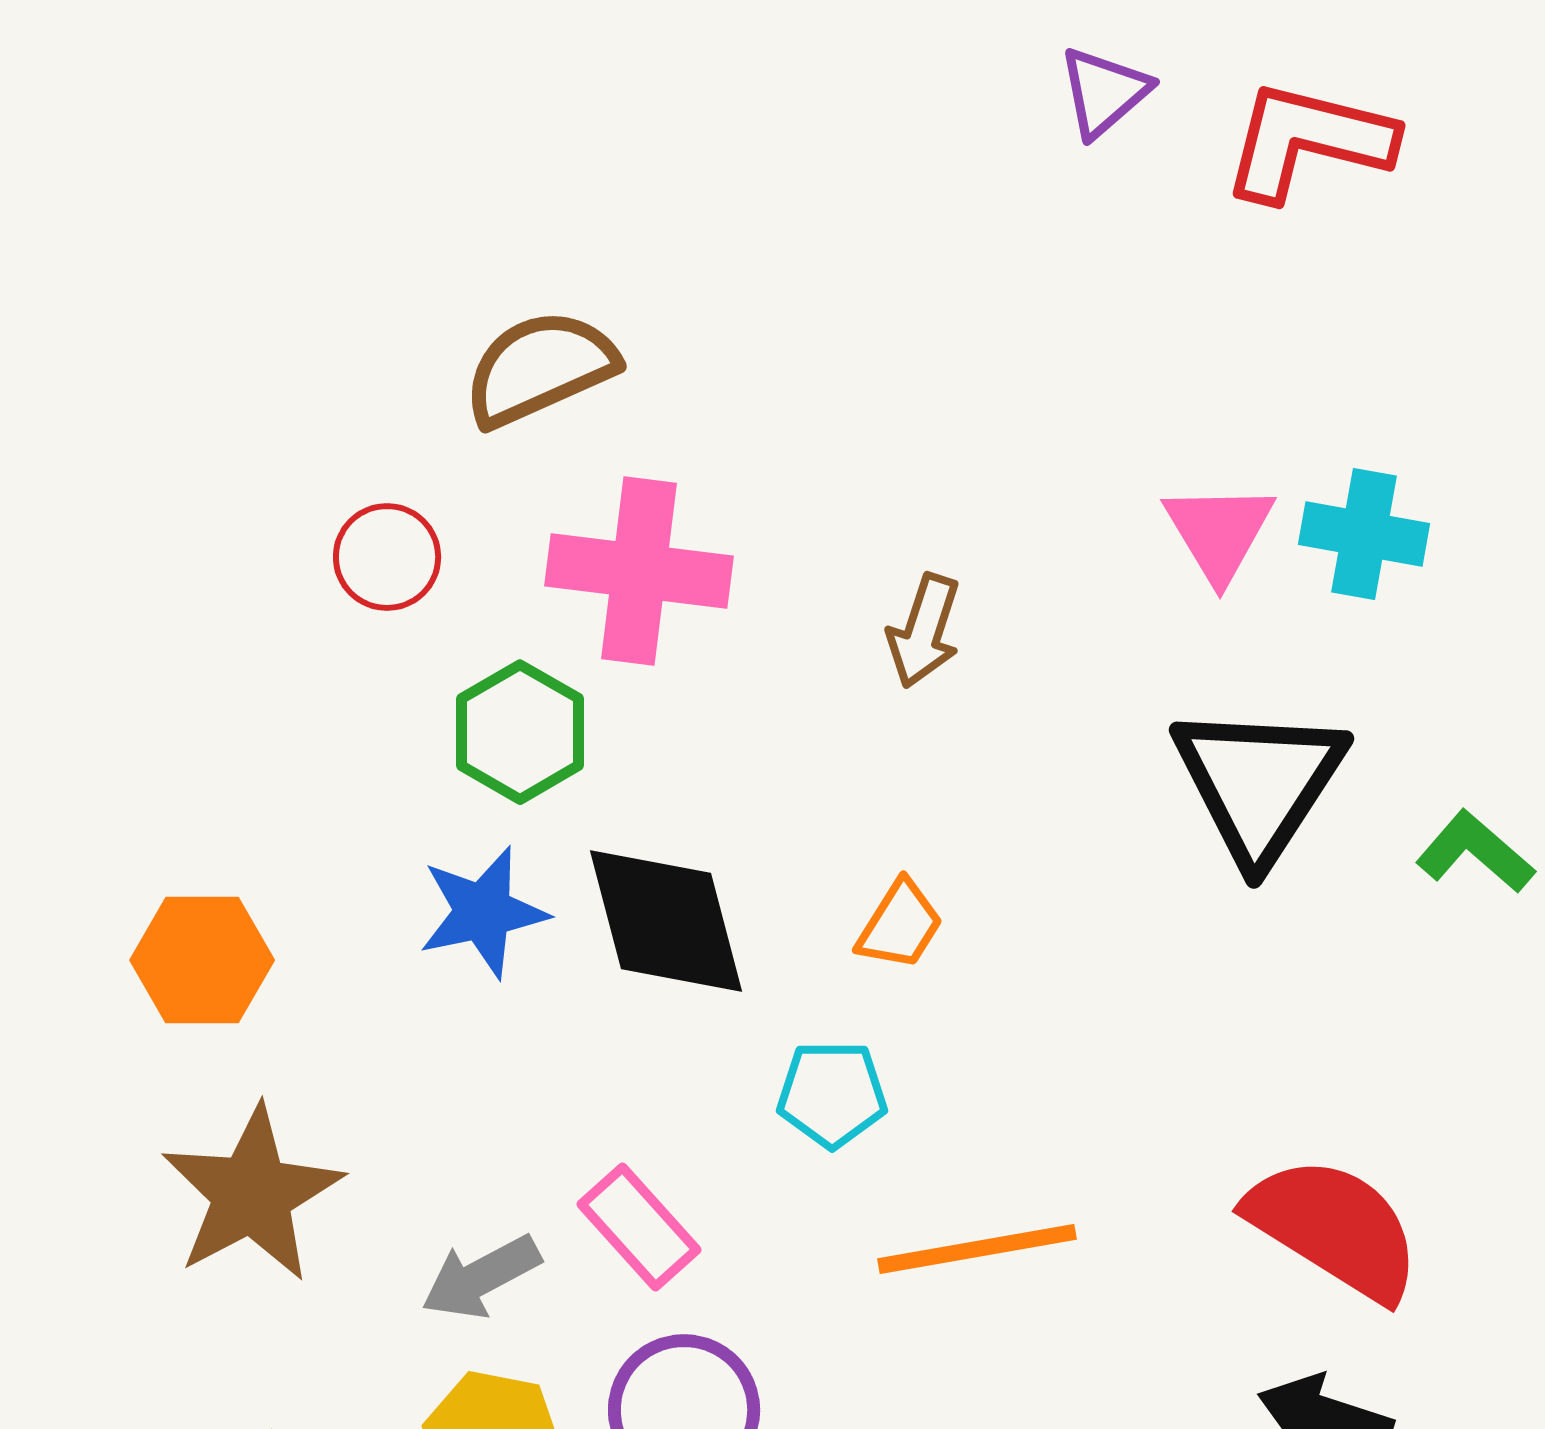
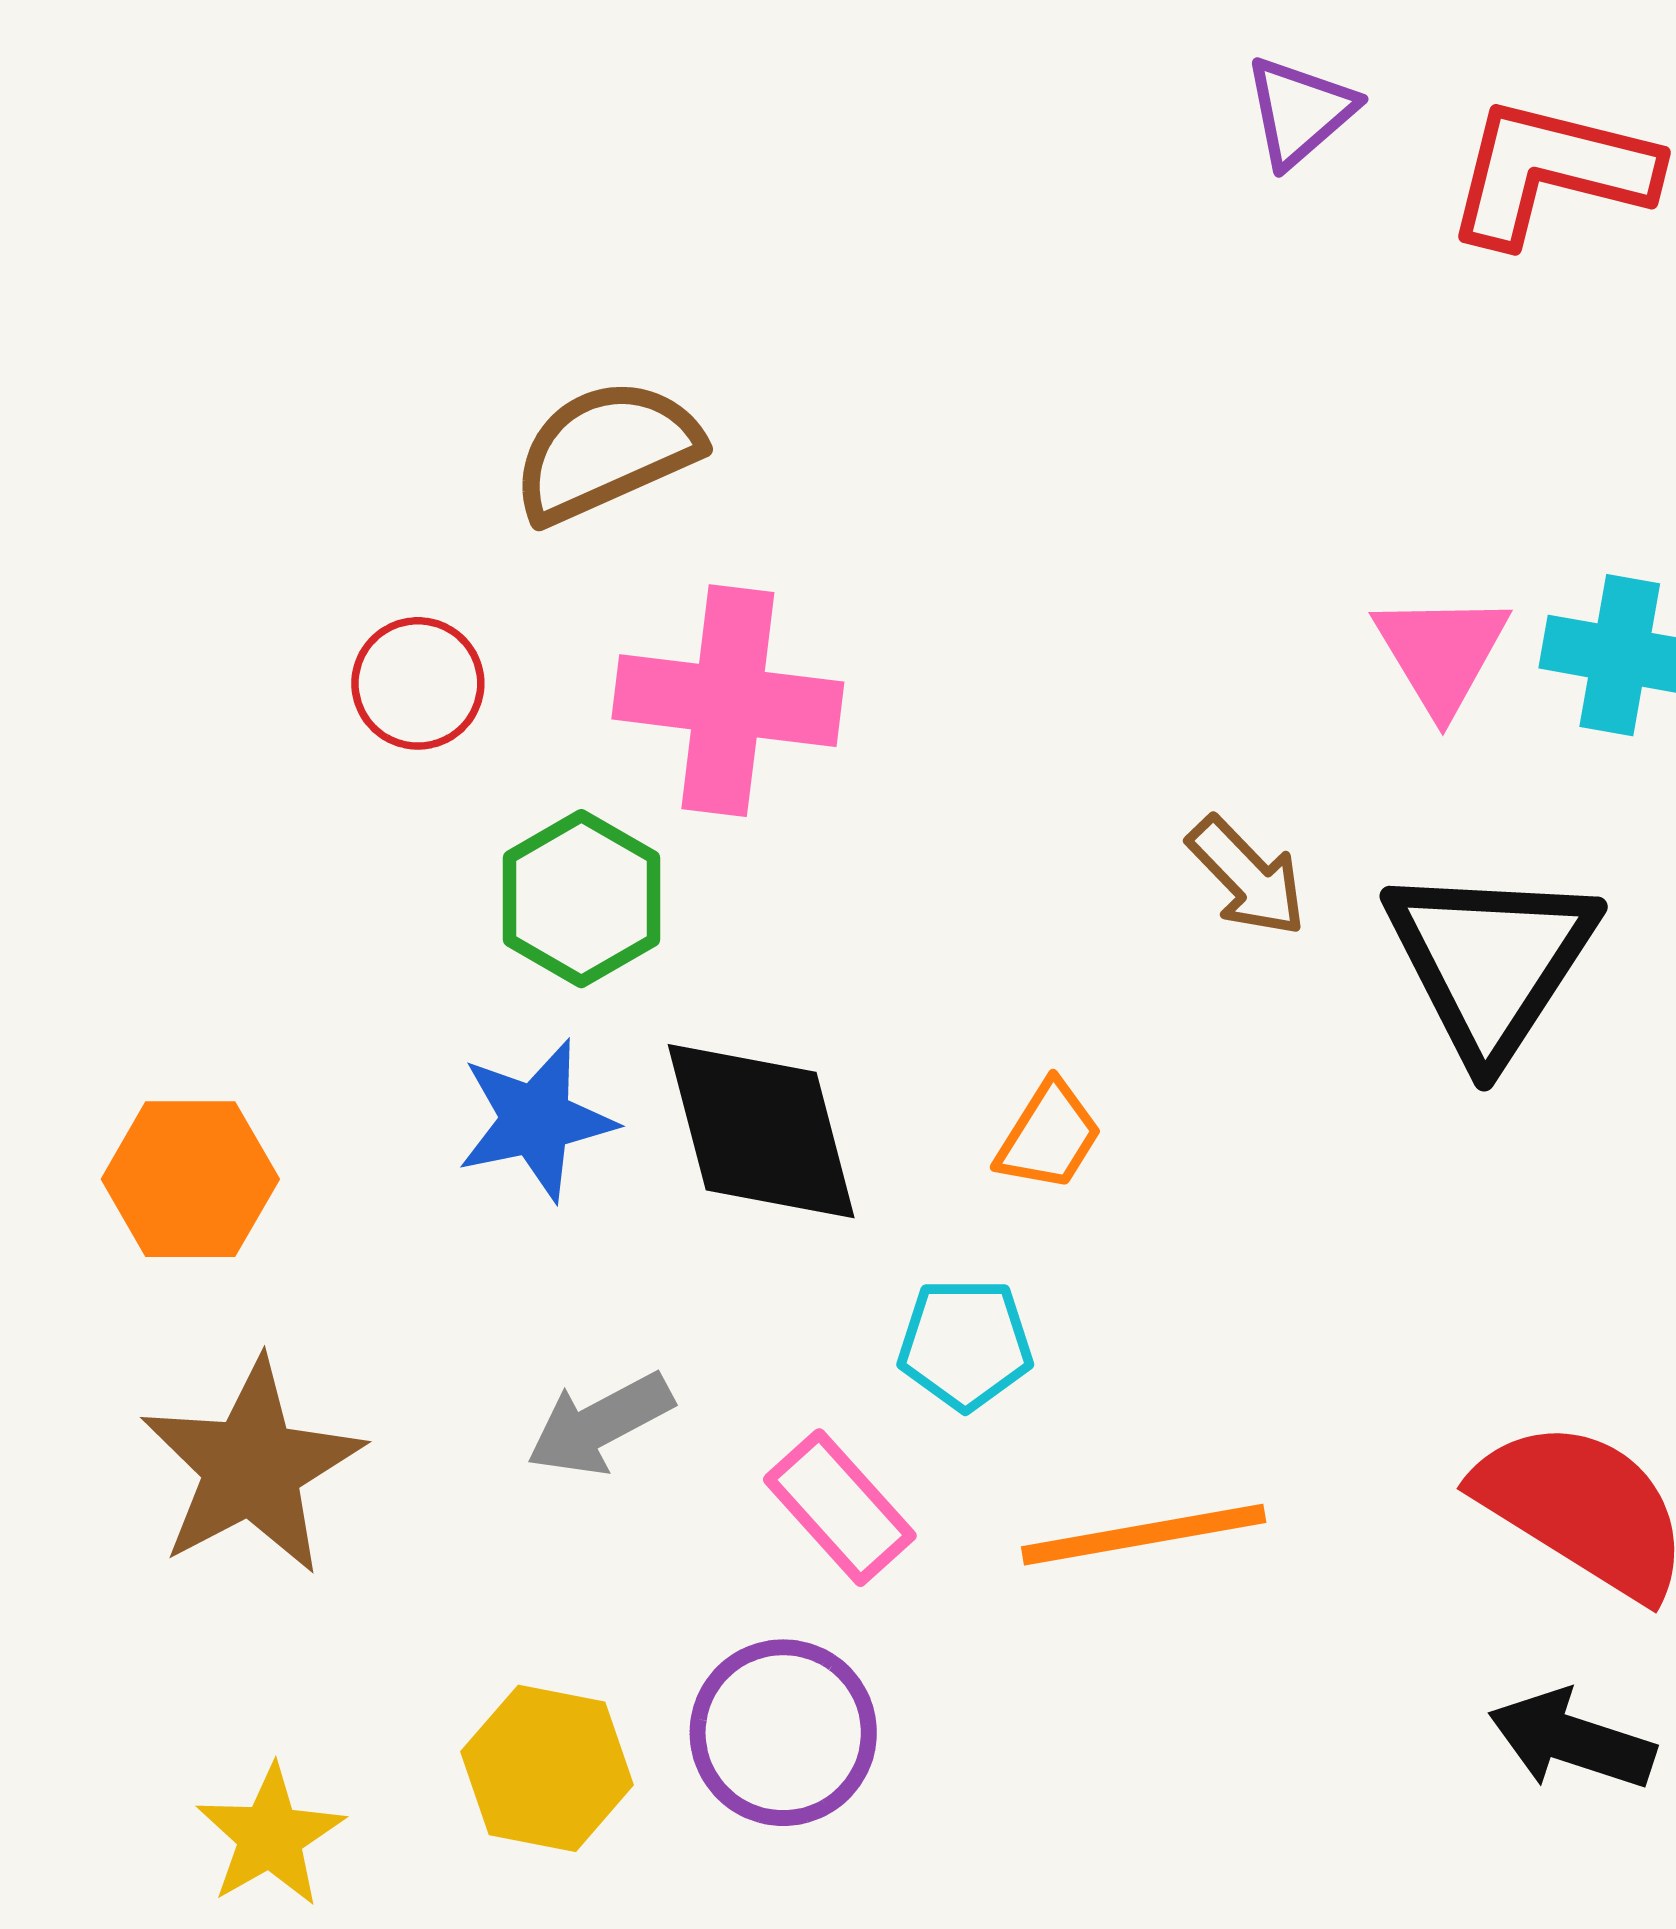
brown arrow: (924, 631) -> (1247, 877), moved, turned -62
pink rectangle: (639, 1227) -> (840, 1508), moved
gray arrow: (481, 1277) -> (600, 1424), moved

